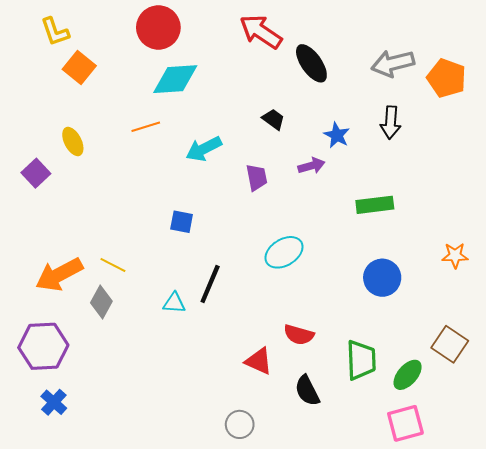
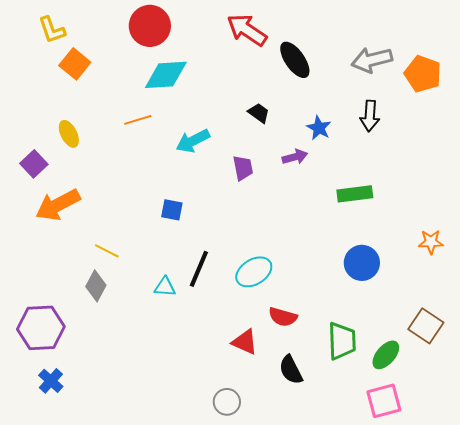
cyan ellipse: (284, 252) -> (254, 272), moved
orange arrow: (59, 275) -> (58, 205), moved

